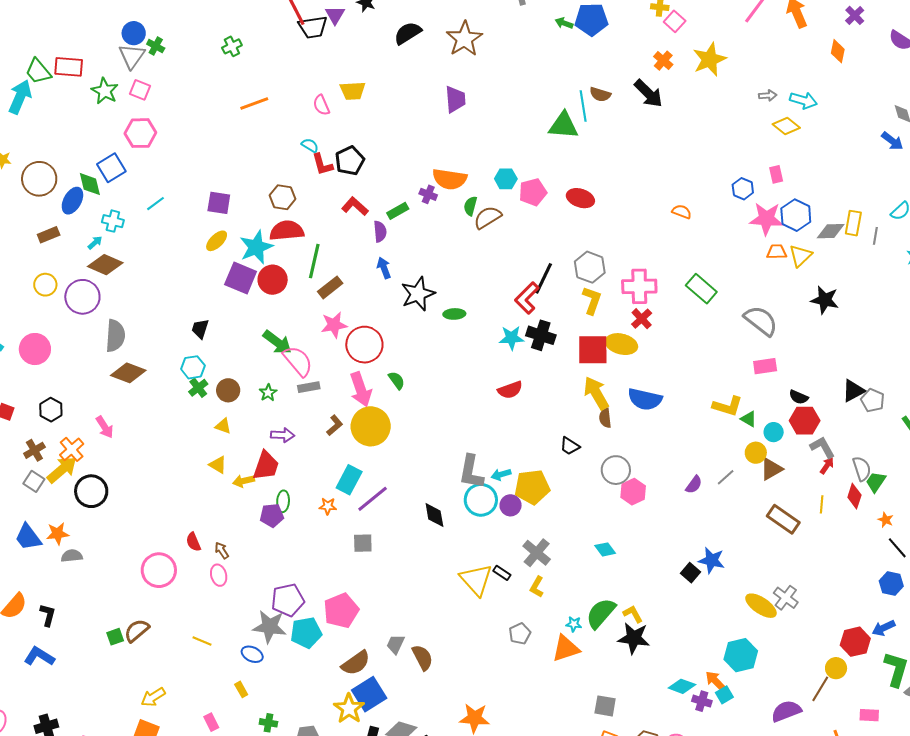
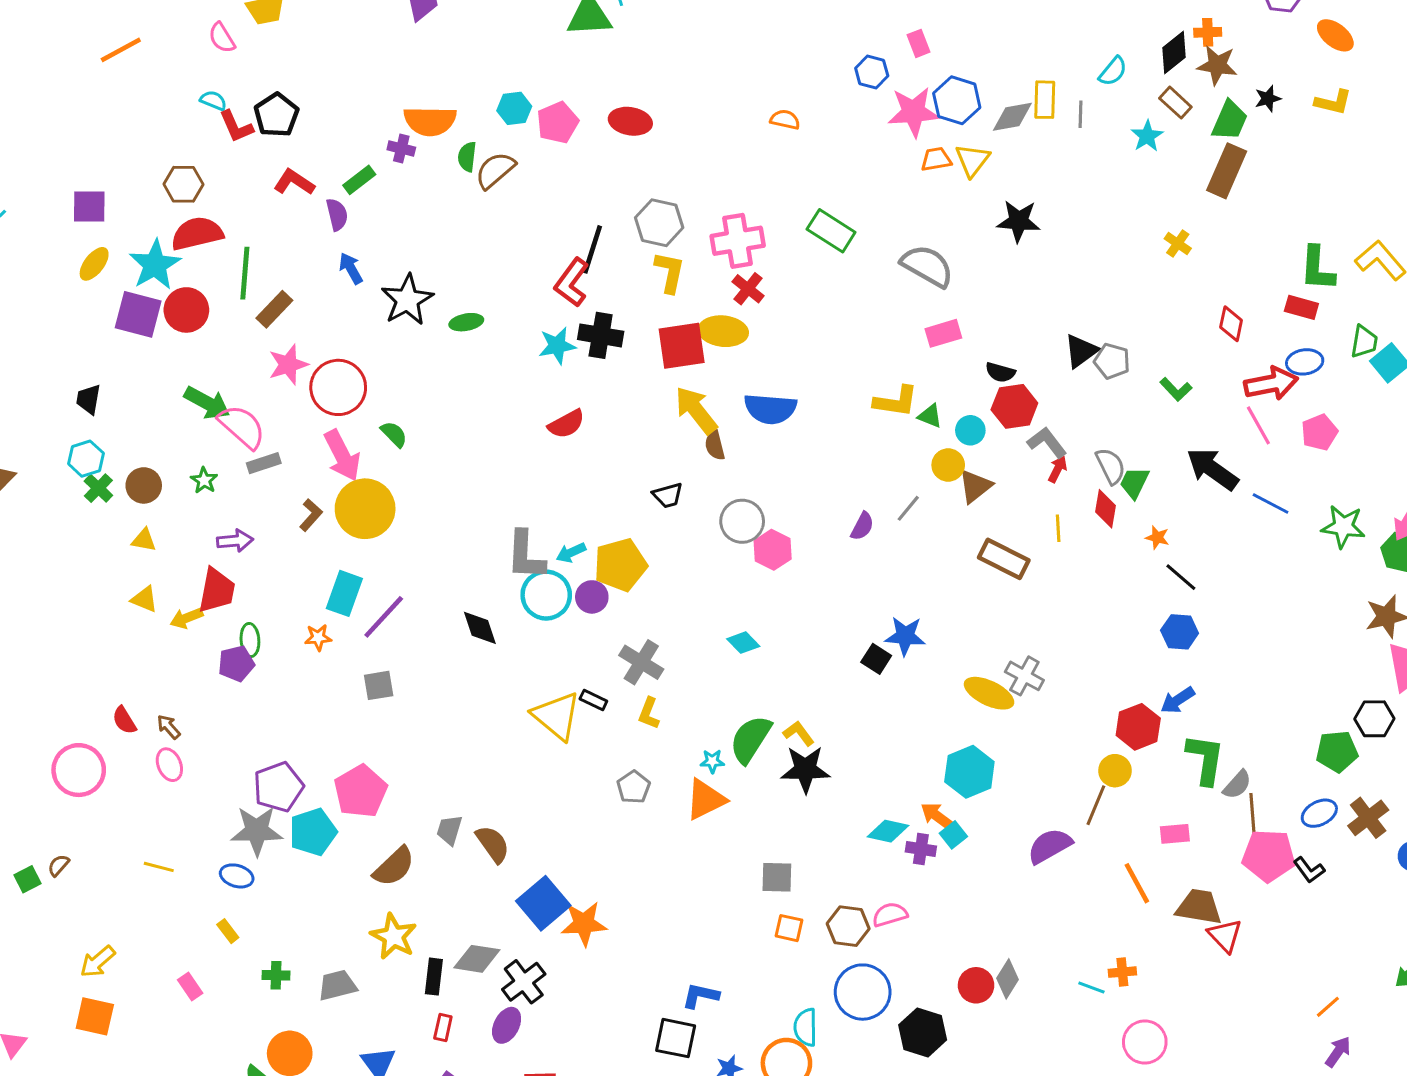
black trapezoid: (570, 446) -> (668, 495), turned -40
brown semicircle: (137, 631) -> (59, 865), size x0.6
blue square: (369, 694) -> (543, 903), moved

